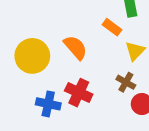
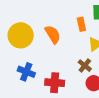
orange rectangle: (112, 27) -> (81, 24), turned 32
red cross: (79, 93) -> (55, 83), moved, turned -30

